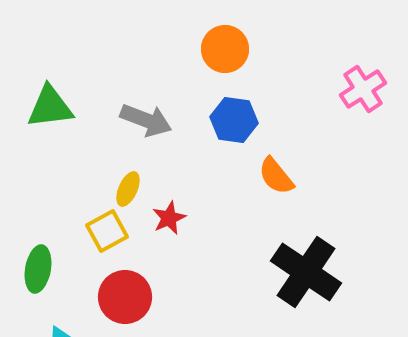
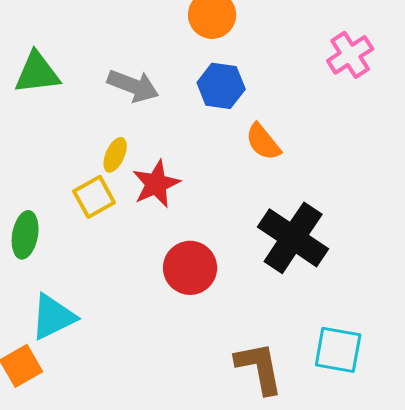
red star: (169, 218) -> (156, 184), size x1.4
red circle: (125, 297) -> (190, 268), moved

